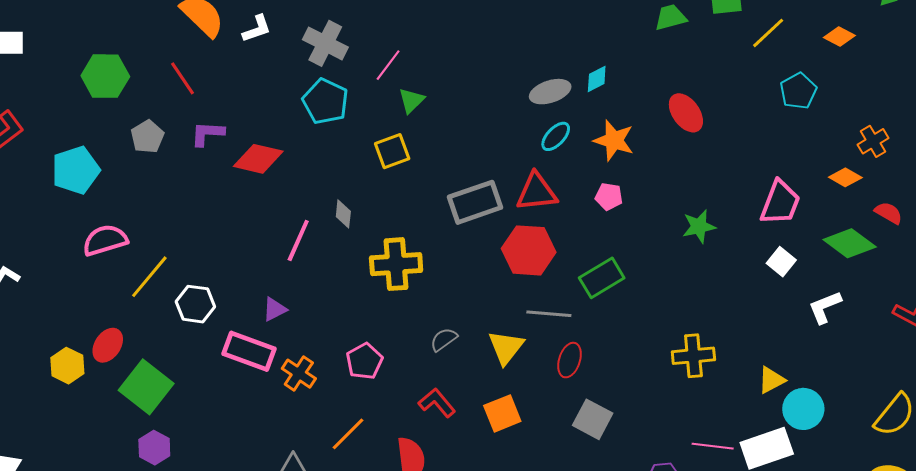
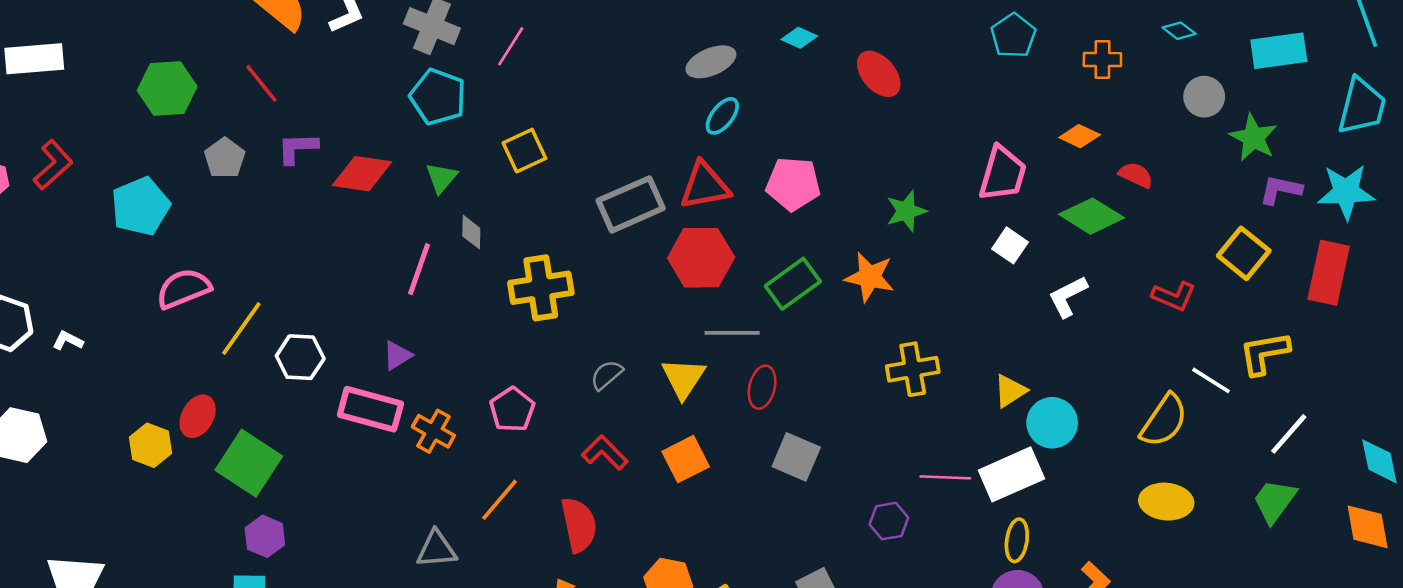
cyan diamond: (597, 79) -> (799, 38), moved, turned 56
green triangle: (411, 100) -> (441, 178), moved
orange star: (614, 140) -> (870, 277), moved
orange cross: (873, 141) -> (1102, 60), moved, turned 36
pink pentagon: (609, 197) -> (793, 184), size x1.6

